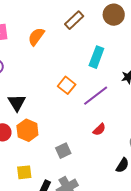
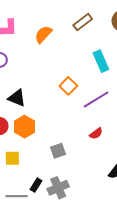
cyan rectangle: (96, 57) -> (101, 61), turned -50
black triangle: (17, 103) -> (17, 98), turned -42
yellow square: (24, 172) -> (12, 158), moved

